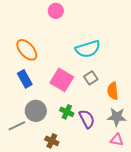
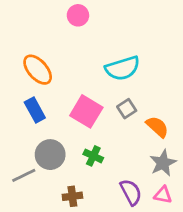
orange semicircle: (113, 91) -> (157, 127), turned 138
gray star: (117, 117) -> (163, 163), turned -30
purple semicircle: (87, 119) -> (131, 192), moved
brown cross: (52, 141) -> (72, 196), turned -32

